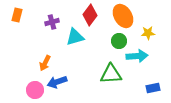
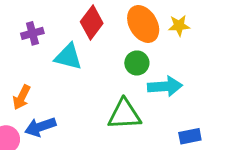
yellow star: (148, 33) -> (179, 26), moved
cyan triangle: (75, 37) -> (68, 57), turned 30

